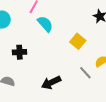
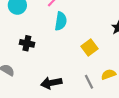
cyan semicircle: (45, 24) -> (61, 21), turned 36

